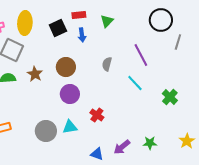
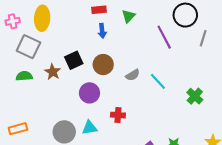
black square: (58, 28) -> (74, 60), moved
purple line: (141, 55) -> (164, 37), moved
gray semicircle: (107, 64) -> (133, 75), moved, turned -136
brown circle: (66, 67) -> (103, 65), moved
red cross: (97, 115) -> (118, 115), turned -32

